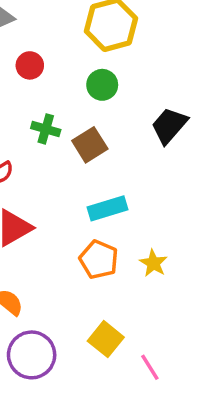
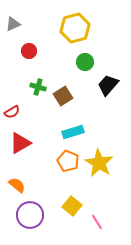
green circle: (102, 85) -> (85, 62), moved
yellow star: (153, 263) -> (99, 163), size x1.8

